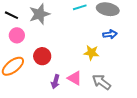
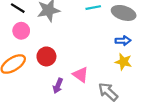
yellow star: (91, 53) -> (123, 62), moved
pink triangle: (75, 78) -> (81, 75), moved

